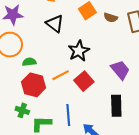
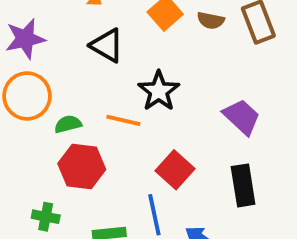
orange line: (61, 75) -> (123, 120), moved, turned 48
red square: (84, 81) -> (175, 170), moved
green cross: (22, 110) -> (46, 217), moved

